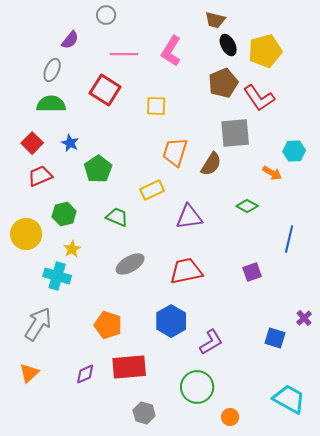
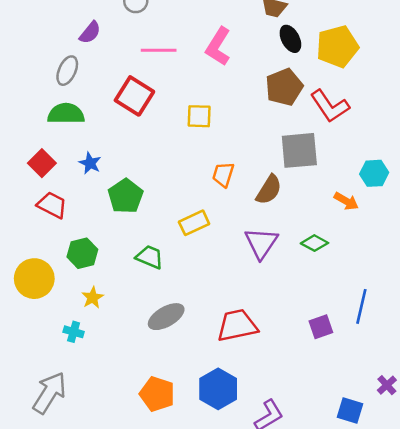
orange trapezoid: (175, 152) -> (223, 175), size x0.7
red trapezoid: (40, 176) -> (52, 205), turned 50
purple triangle: (189, 217) -> (261, 243), moved, turned -48
blue line: (289, 239) -> (361, 306), moved
cyan cross: (57, 276) -> (74, 332), size x0.6
orange pentagon: (108, 325) -> (157, 394), moved

